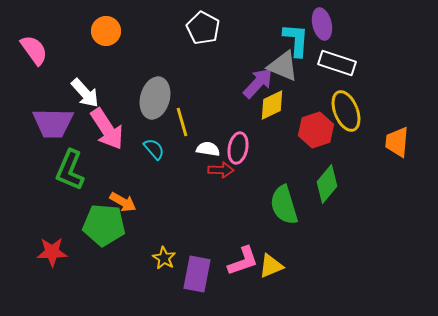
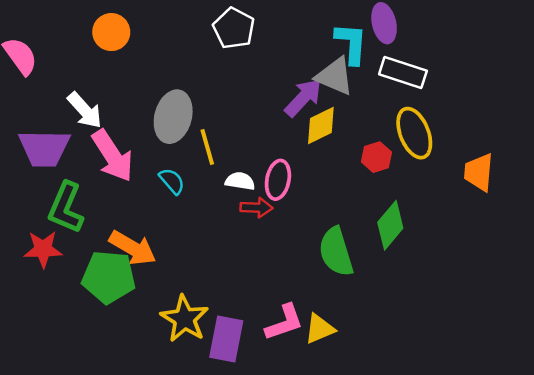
red hexagon: (316, 130) -> (376, 157), size x0.7
orange arrow: (123, 202) -> (133, 248), size x1.4
red star: (52, 252) -> (43, 249), moved
yellow star: (164, 258) -> (185, 319), size x1.6

